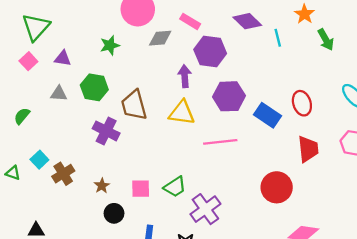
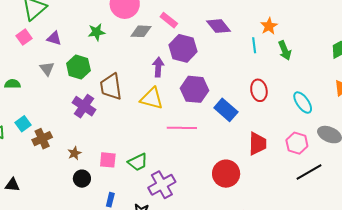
cyan line: (278, 38) -> (254, 45), moved
gray triangle: (59, 94) -> (47, 69), turned 42
red ellipse: (302, 103) -> (259, 90), moved
green semicircle: (22, 116) -> (12, 84), turned 42

